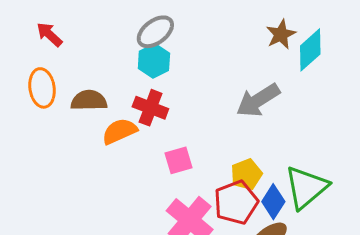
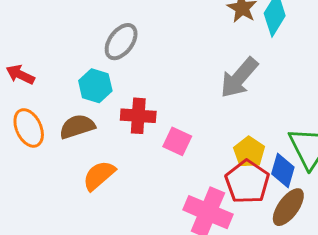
cyan hexagon: (154, 61) -> (95, 86), moved
orange semicircle: (120, 131) -> (99, 175), moved
pink square: (179, 160) -> (177, 141), moved, turned -32

